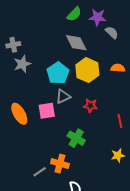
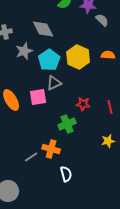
gray diamond: (76, 43) -> (43, 29), moved
gray star: (22, 64) -> (24, 51), moved
red star: (90, 106) -> (83, 104), moved
green cross: (76, 138) -> (67, 124), turned 36

